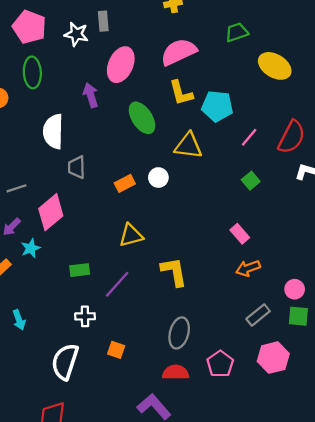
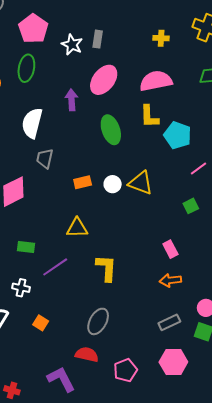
yellow triangle: (188, 146) -> (141, 183), moved
pink pentagon: (220, 364) -> (125, 370), moved

